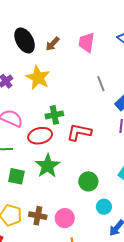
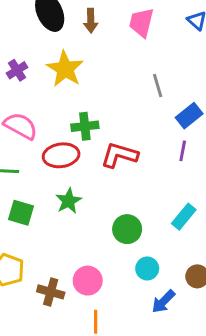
brown arrow: (52, 44) -> (91, 21), turned -49
green star: (48, 166) -> (69, 201), size x0.7
brown cross: (38, 216) -> (51, 292), moved

